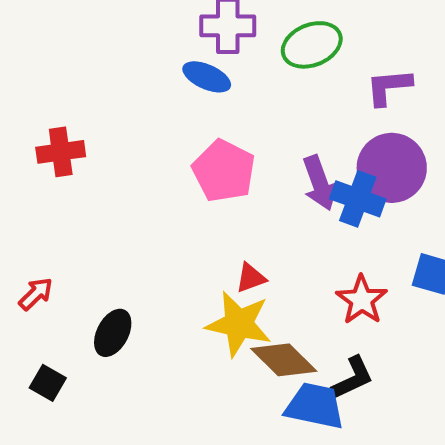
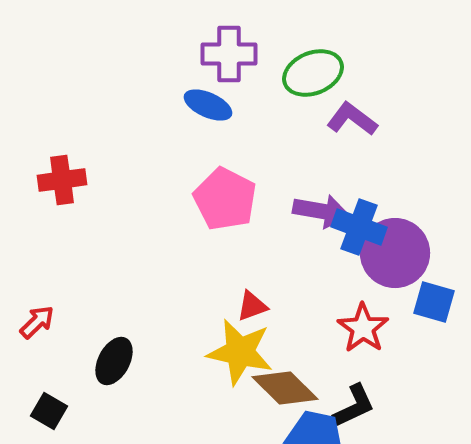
purple L-shape: (389, 87) -> (352, 119), moved, turned 42
purple circle: (392, 168) -> (395, 253), moved
purple arrow: (320, 183) -> (321, 211), turned -60

